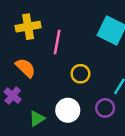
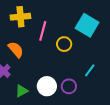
yellow circle: (80, 74) -> (64, 44), moved
purple circle: (105, 108) -> (69, 86), moved

